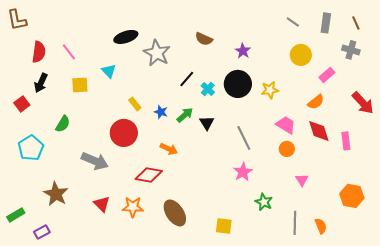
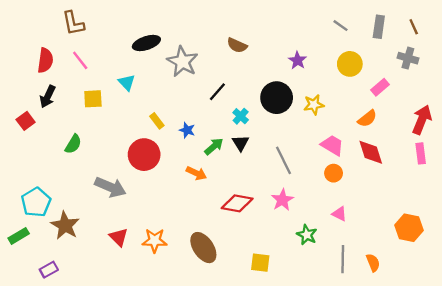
brown L-shape: (17, 20) -> (73, 23), moved
purple star: (243, 51) -> (298, 60), moved
cyan cross: (208, 89) -> (241, 116), moved
red arrow: (363, 103) -> (422, 120), turned -115
green arrow: (185, 115) -> (214, 146), moved
pink rectangle: (346, 141) -> (421, 153), moved
cyan pentagon: (31, 148) -> (36, 202), moved
red diamond: (149, 175) -> (237, 203), moved
pink triangle: (302, 180) -> (339, 214), moved, turned -32
green rectangle: (16, 215) -> (19, 236), moved

